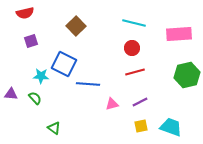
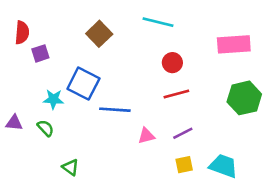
red semicircle: (25, 13) -> (22, 33), moved, turned -72
cyan line: (134, 23) -> (158, 22), moved

